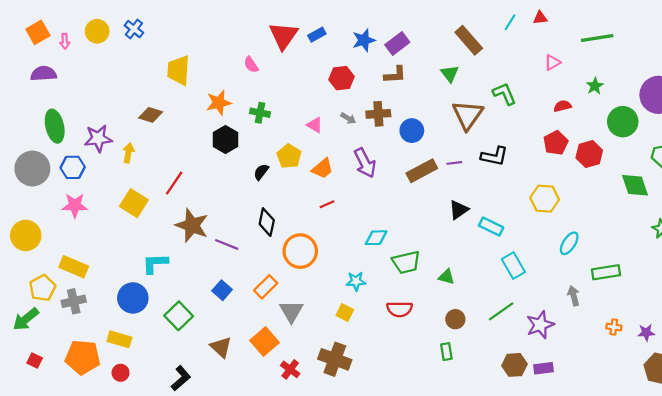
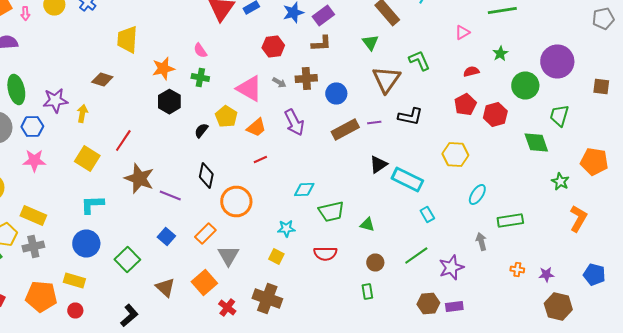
pink semicircle: (251, 65) -> (200, 50), moved
pink triangle: (315, 125) -> (249, 88), size x1.8
cyan rectangle: (491, 227) -> (407, 180), size x1.4
cyan L-shape: (155, 263) -> (92, 204), moved
cyan rectangle: (513, 266) -> (427, 214), size x0.7

